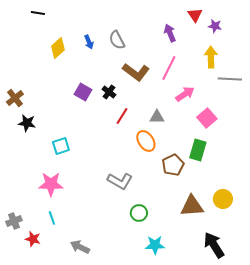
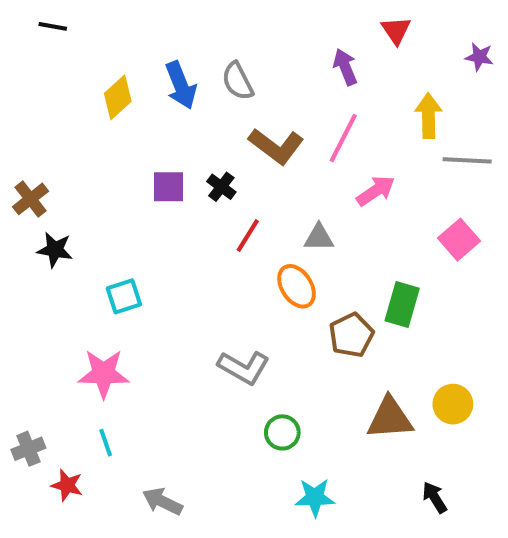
black line: (38, 13) -> (53, 26), moved
purple star: (215, 26) -> (479, 57), moved
blue arrow: (89, 42) -> (181, 85), size x1.6
purple square: (83, 92) -> (169, 187), turned -30
pink square: (207, 118) -> (459, 240), moved
black arrow: (214, 245) -> (435, 497), size x0.6

